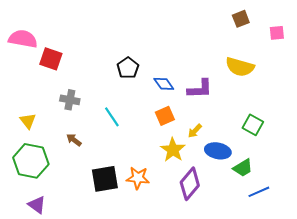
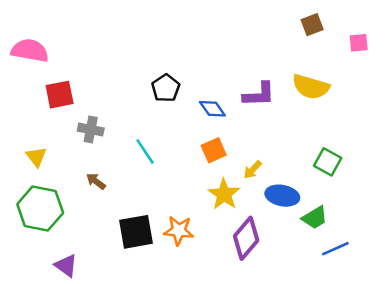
red square: (51, 59) -> (60, 95), moved, turned -30
purple L-shape: (200, 89) -> (259, 95), moved
purple triangle: (37, 205) -> (66, 266), moved

